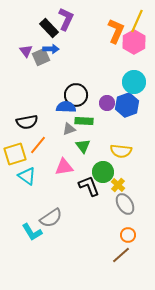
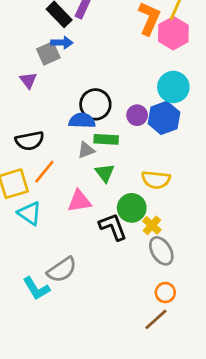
purple triangle: (26, 51) -> (28, 80), moved

